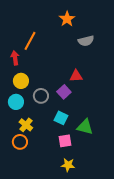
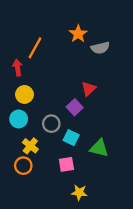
orange star: (67, 19) -> (78, 34), moved
red triangle: (76, 76) -> (89, 89), turned -40
gray circle: (41, 96) -> (51, 124), moved
pink square: (65, 141) -> (66, 164), moved

